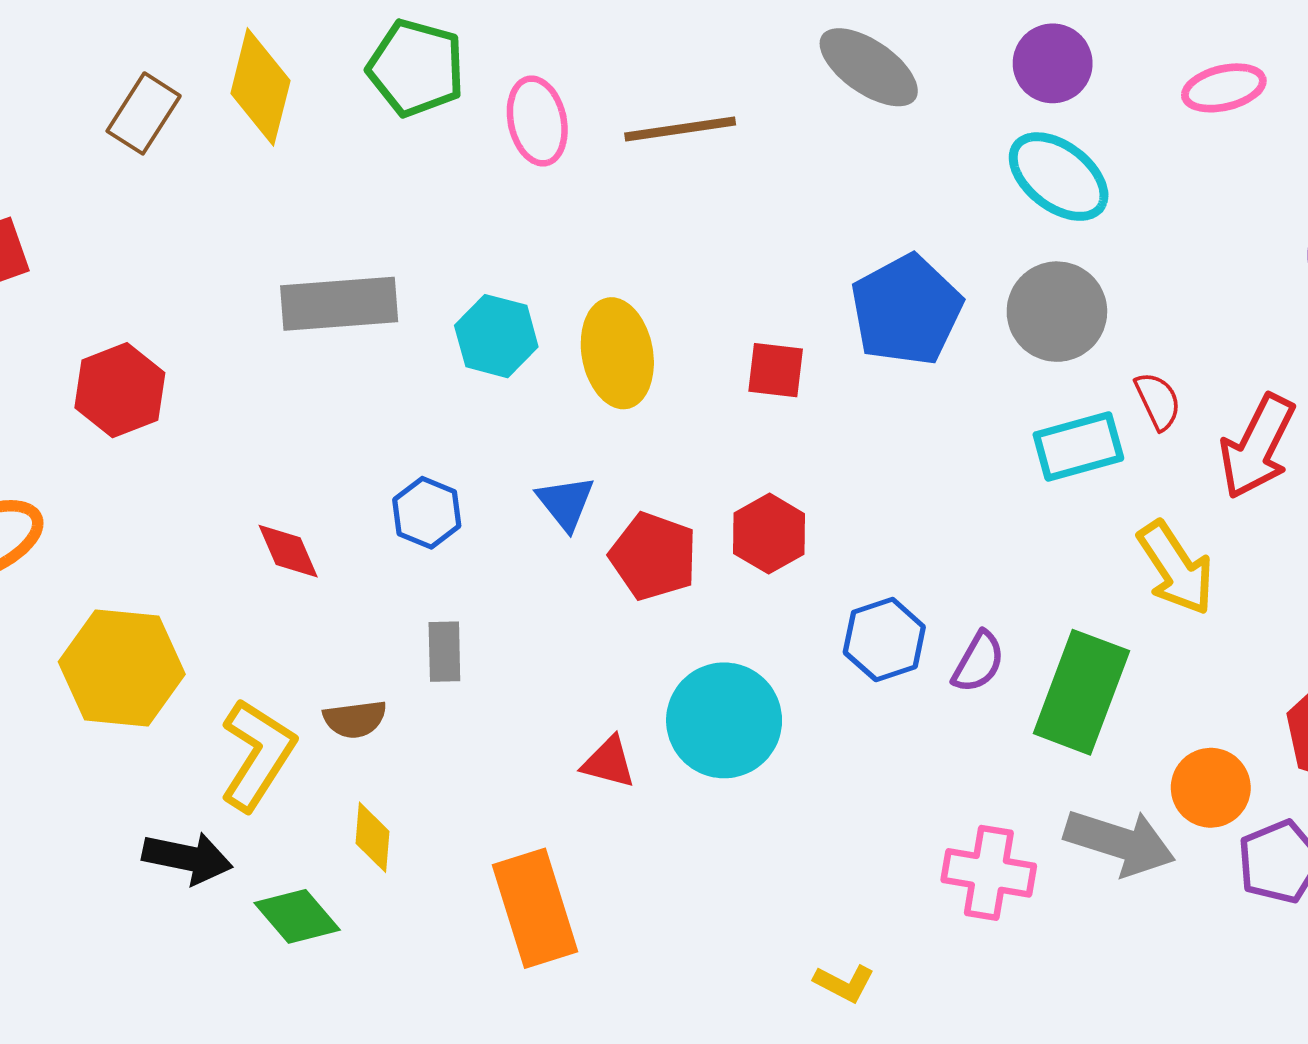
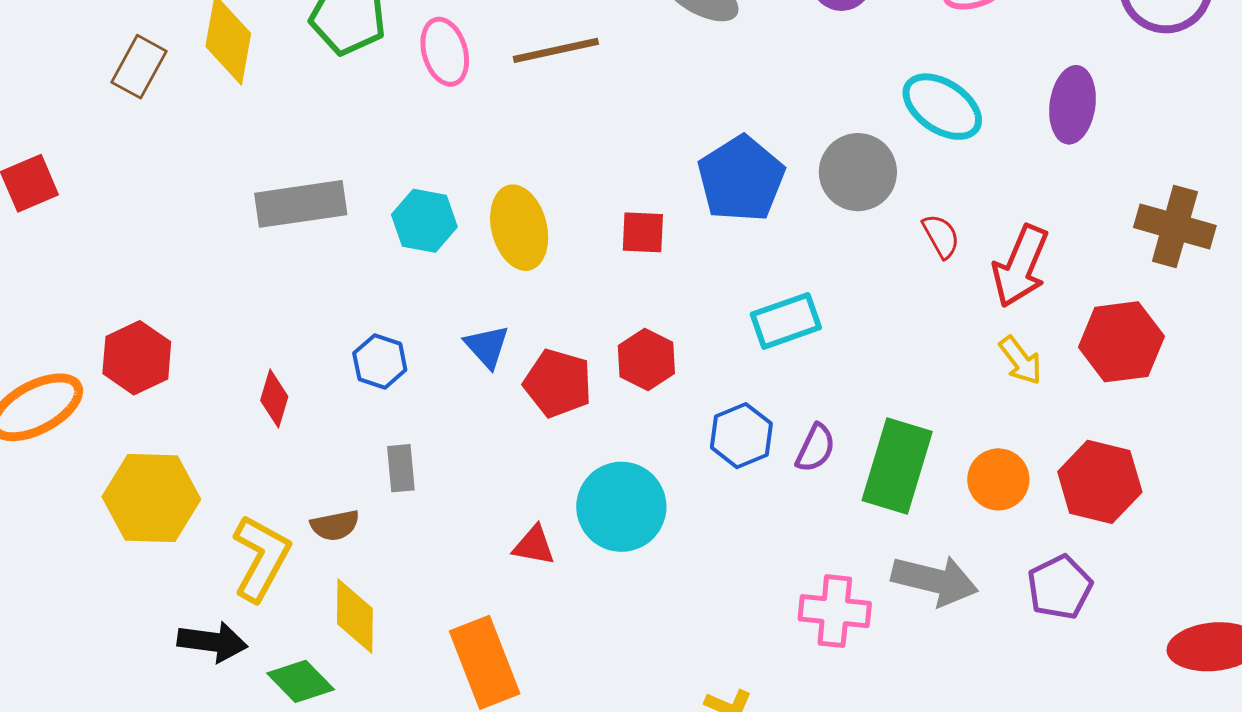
cyan ellipse: (1059, 177) -> (942, 107), moved
red hexagon: (120, 390) -> (137, 358), moved
cyan rectangle: (1078, 447) -> (786, 321), moved
red diamond: (288, 551) -> (274, 398), turned 44
yellow arrow: (1176, 568) -> (1021, 360), moved, size x0.7
orange circle: (1211, 788) -> (998, 479), moved
yellow diamond: (372, 837) -> (355, 616), size x1.4

